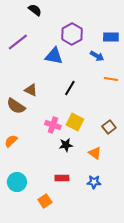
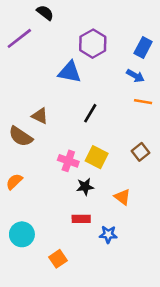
blue rectangle: (111, 37) -> (143, 47), turned -63
purple line: (18, 42) -> (19, 38), moved
blue arrow: (97, 56) -> (135, 76), moved
brown square: (109, 127) -> (140, 152), moved
red rectangle: (62, 178) -> (81, 219), moved
blue star: (94, 182) -> (108, 234), moved

